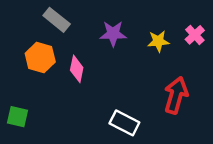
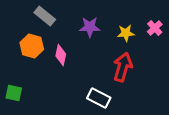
red arrow: (176, 95) -> (123, 67), moved

